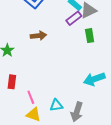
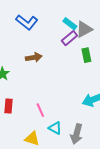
pink line: (31, 97) -> (40, 110), moved
cyan triangle: (56, 105) -> (55, 128), turned 40

